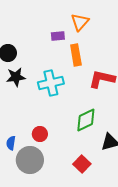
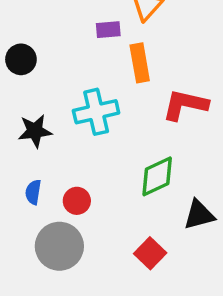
black star: (16, 77) -> (35, 131), moved
blue semicircle: (11, 143) -> (33, 192), moved

